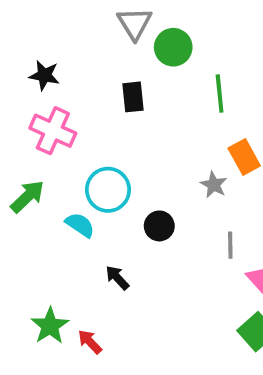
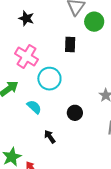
black star: (44, 75) -> (26, 18), moved
cyan circle: (108, 190) -> (49, 79), moved

